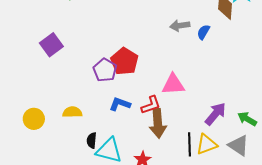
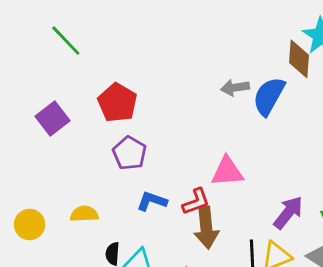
blue semicircle: (203, 32) -> (269, 96), size x1.8
red pentagon: (124, 61) -> (117, 103), moved

